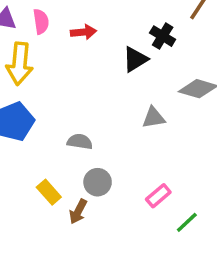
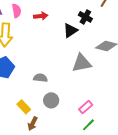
gray triangle: (154, 118) -> (82, 63), size x1.5
brown arrow: (78, 212) -> (33, 124), moved
green line: (187, 222) -> (88, 125), moved

